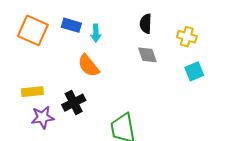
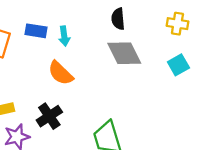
yellow cross: (187, 37) -> (177, 24), moved
gray diamond: (147, 55) -> (124, 53), size x1.5

